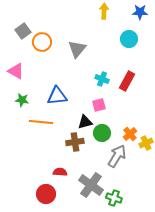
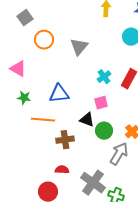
gray square: (23, 31) -> (25, 18), moved
cyan cross: (102, 79) -> (104, 77), turned 32
black triangle: (85, 122) -> (87, 120), turned 35
brown cross: (75, 142) -> (65, 140), moved

